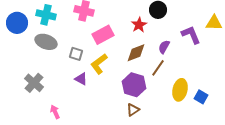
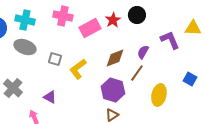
red star: (139, 25) -> (113, 20), moved
pink rectangle: (103, 35) -> (90, 28), moved
purple triangle: (81, 79) -> (50, 97), moved
blue square: (201, 97) -> (190, 79), moved

